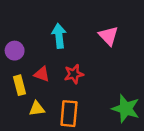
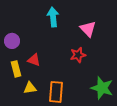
cyan arrow: (59, 36) -> (53, 17), moved
red star: (74, 74) -> (78, 55), moved

